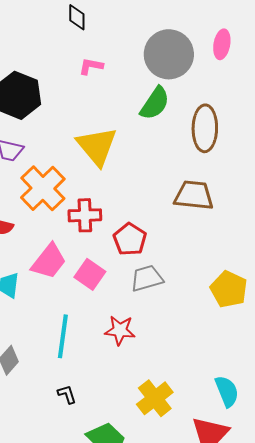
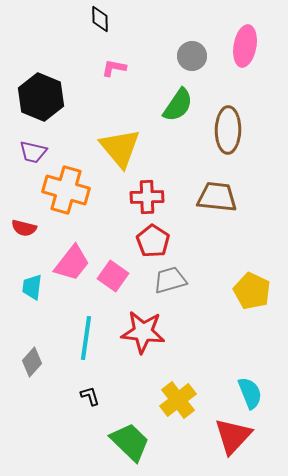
pink ellipse: (222, 44) -> (245, 46), size x1.4
gray circle: (169, 54) -> (192, 56), size x0.6
orange cross: (43, 188) -> (66, 190), turned -30
red cross: (85, 215) -> (147, 197), moved
red star: (120, 330) -> (143, 332), size x1.4

